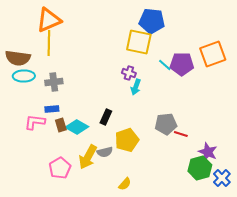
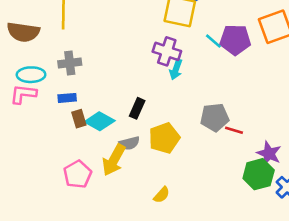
purple cross: (129, 73) -> (167, 51), size x1.5
cyan ellipse: (24, 76) -> (31, 75), moved
pink L-shape: (35, 122) -> (23, 94), moved
gray semicircle: (105, 152) -> (129, 143), moved

